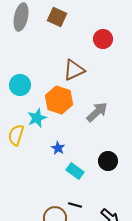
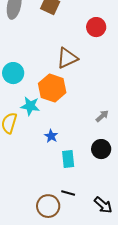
gray arrow: (97, 112) -> (102, 116), moved, size x0.6
cyan star: (37, 118) -> (30, 106), turned 30
cyan rectangle: (75, 171) -> (68, 159), turned 48

